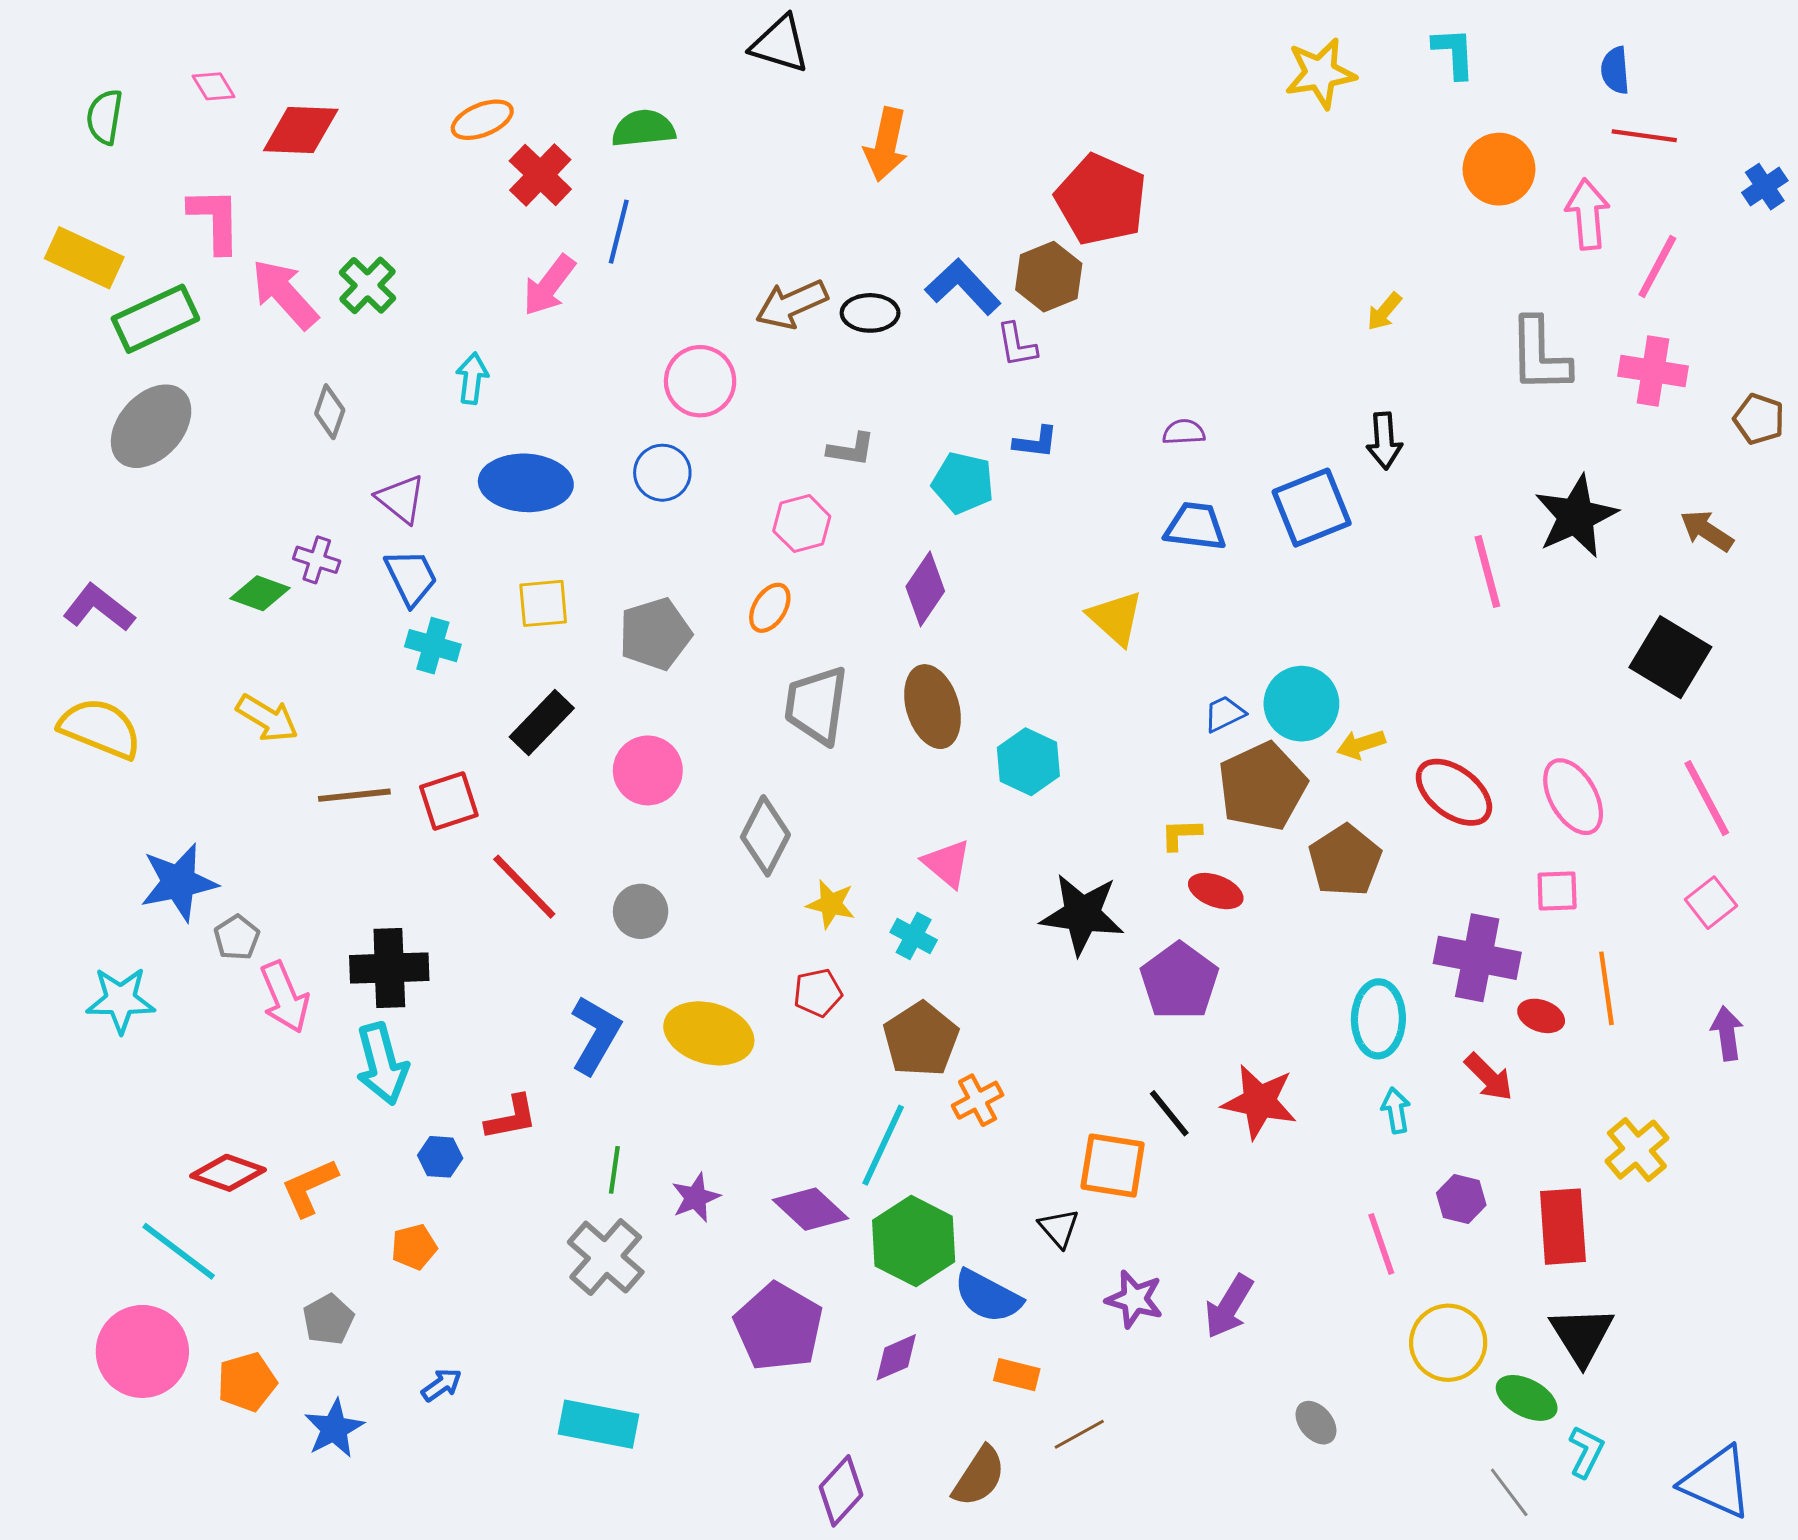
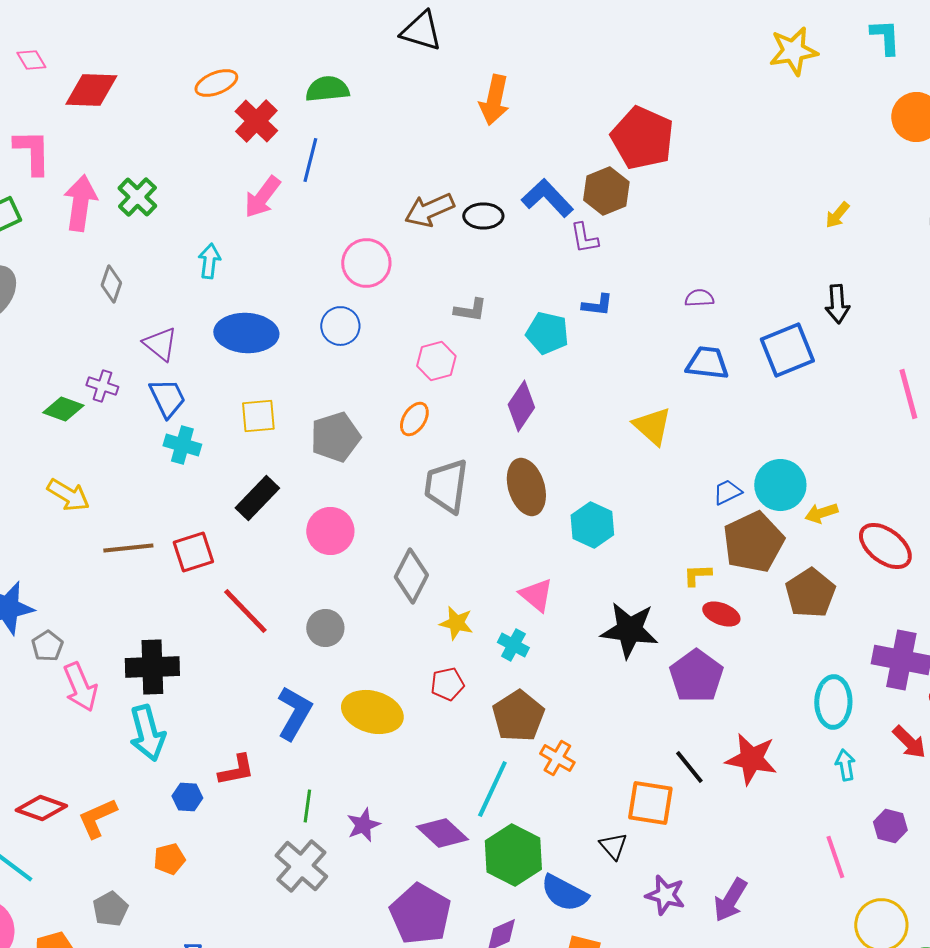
pink arrow: (285, 294) -> (80, 203), turned 50
orange cross: (978, 1100) -> (557, 758), turned -32

